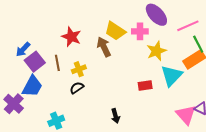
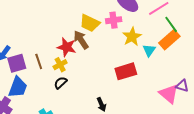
red star: (71, 37) -> (67, 47), moved
purple square: (35, 62) -> (17, 63), turned 30
cyan triangle: (172, 76) -> (149, 50), moved, size x0.6
red rectangle: (145, 85) -> (126, 71), size x1.5

